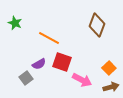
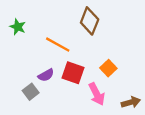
brown diamond: (97, 25) -> (90, 21), moved
orange square: (109, 68) -> (108, 68), moved
pink arrow: (82, 80) -> (97, 94), turned 36

